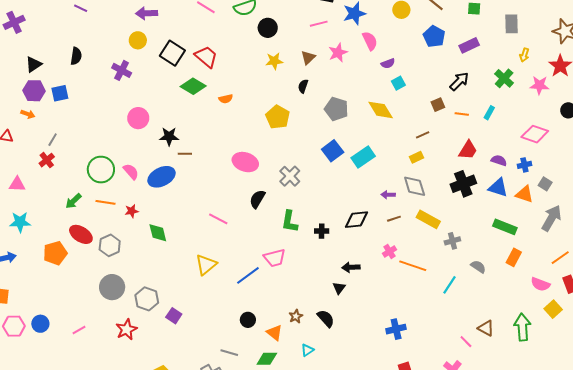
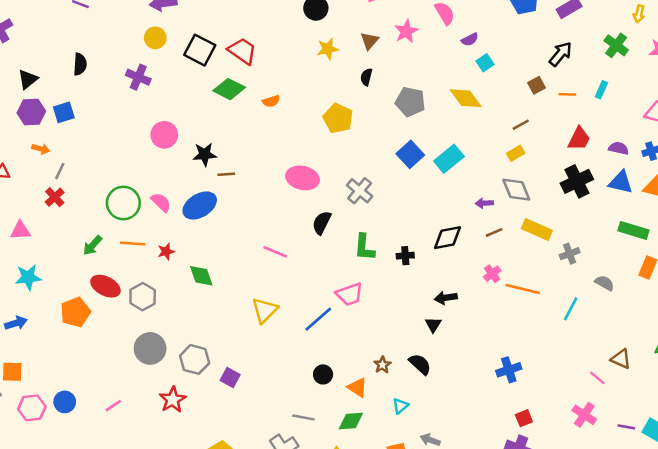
orange arrow: (28, 114) -> (41, 149), moved

